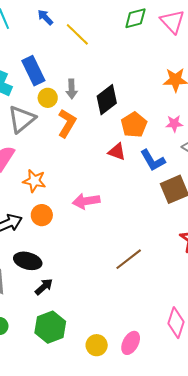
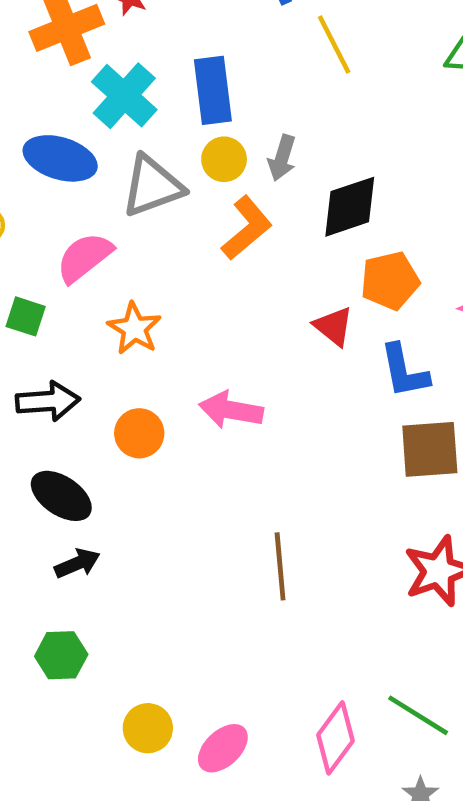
orange circle: (42, 215) -> (139, 433), moved
brown line: (129, 259) -> (280, 566), turned -76
green hexagon: (50, 327) -> (61, 655), size x0.7

